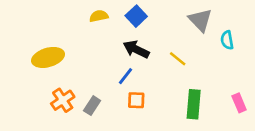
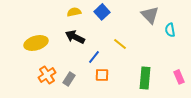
black arrow: (136, 49) -> (75, 37), moved
yellow line: (178, 59) -> (120, 44), moved

